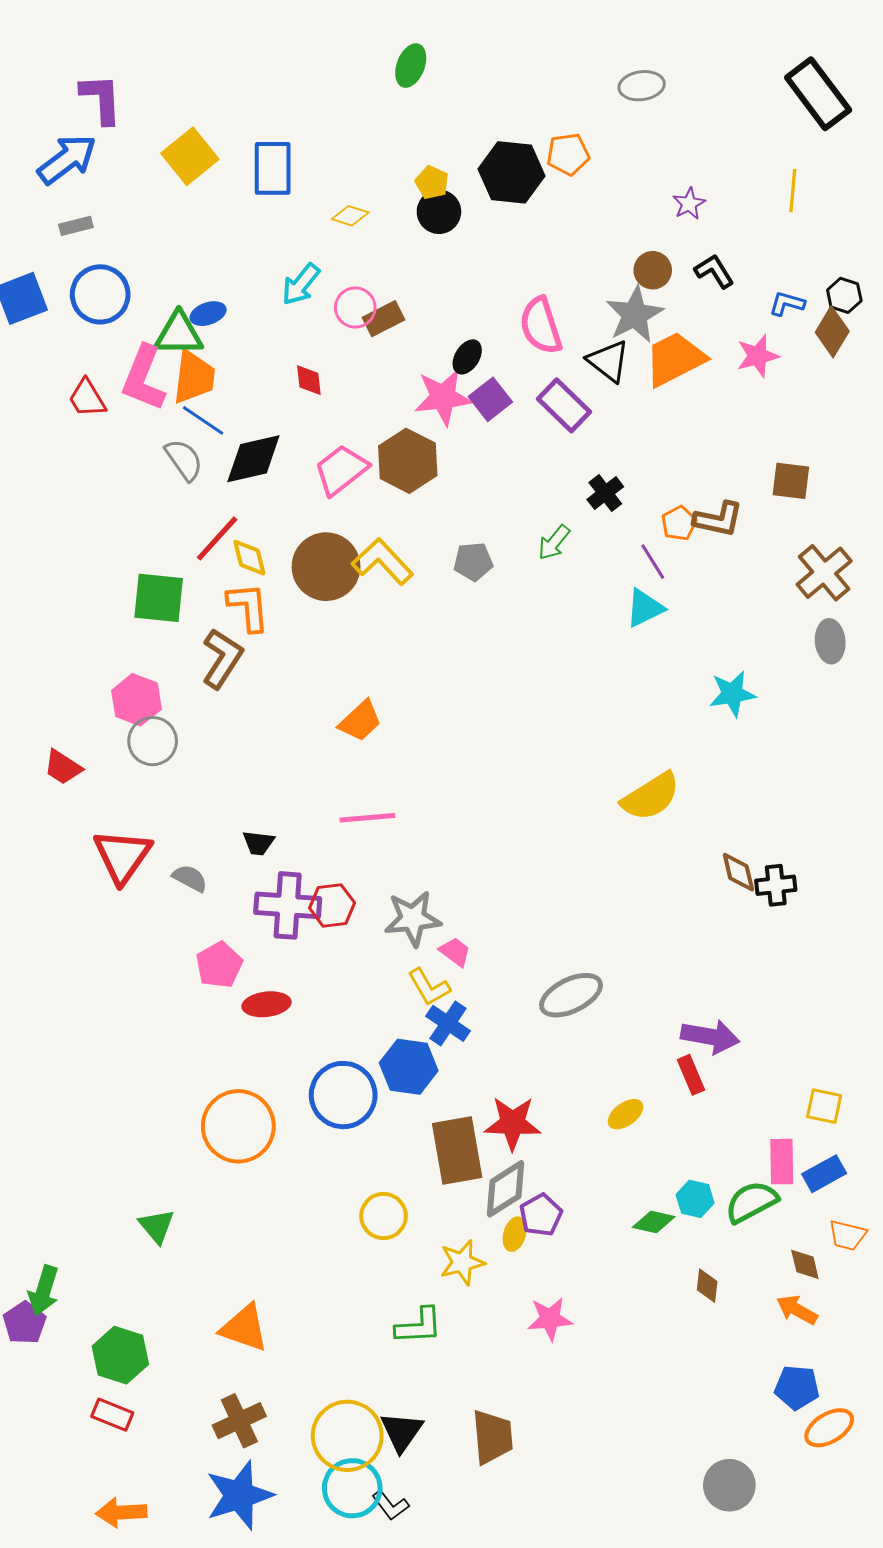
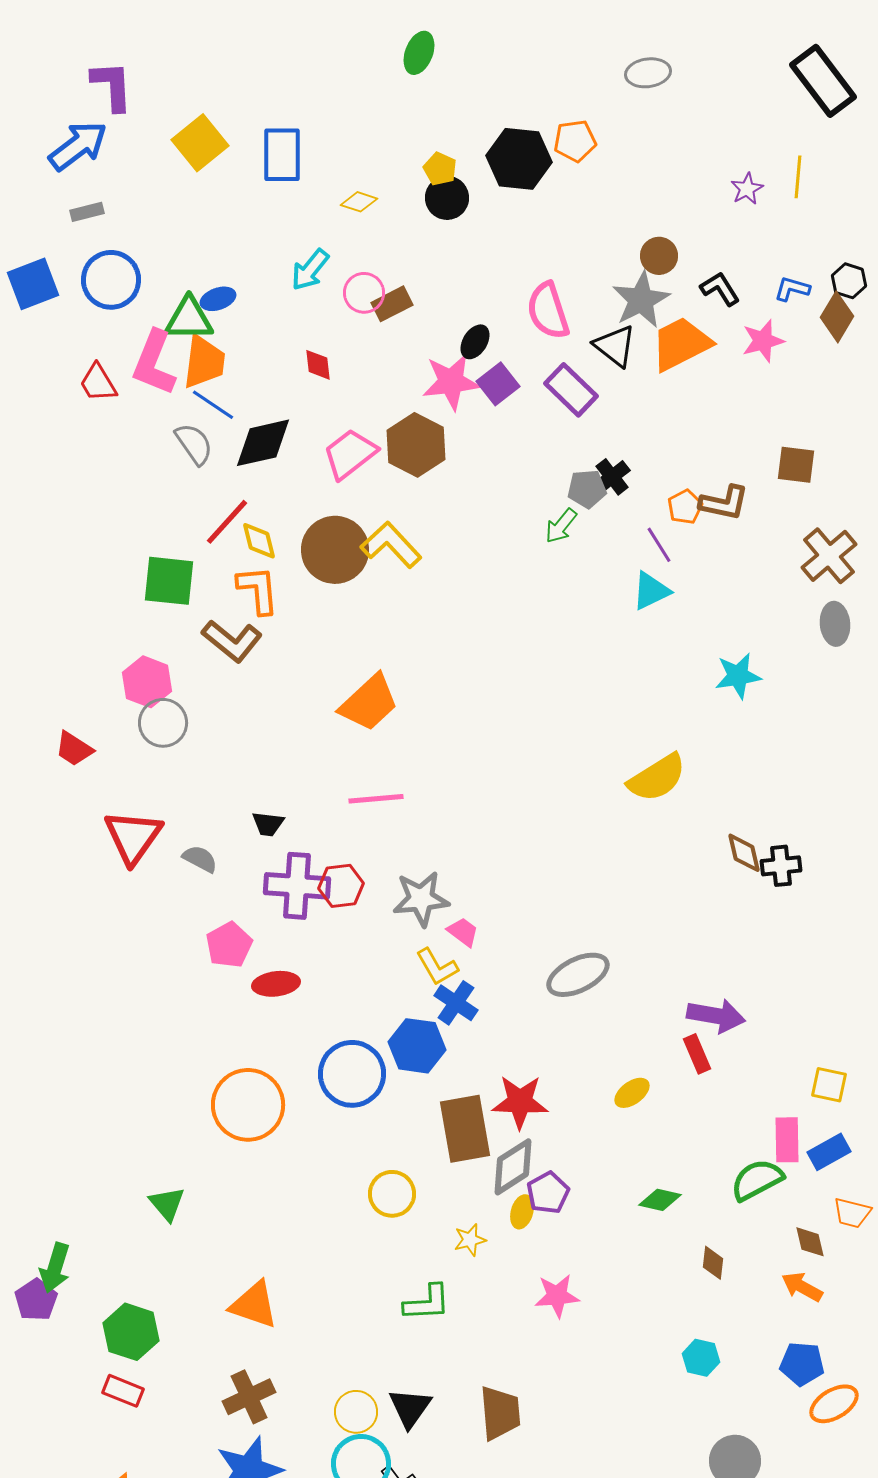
purple star: (689, 204) -> (747, 189), moved
black L-shape: (714, 271) -> (720, 289), moved
gray pentagon: (473, 562) -> (587, 489), moved
brown L-shape: (222, 658) -> (232, 641), turned 96
orange trapezoid: (360, 721) -> (369, 703), size x1.4
cyan hexagon: (695, 1199) -> (701, 1358), moved
yellow star: (462, 1262) -> (470, 1240), size x0.7
yellow circle: (347, 1436) -> (356, 1412), size x0.6

